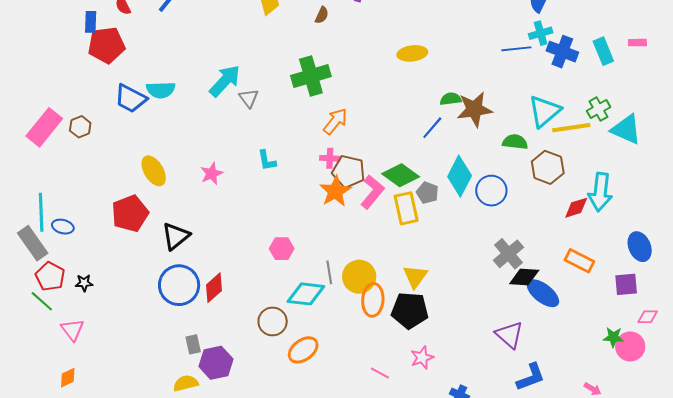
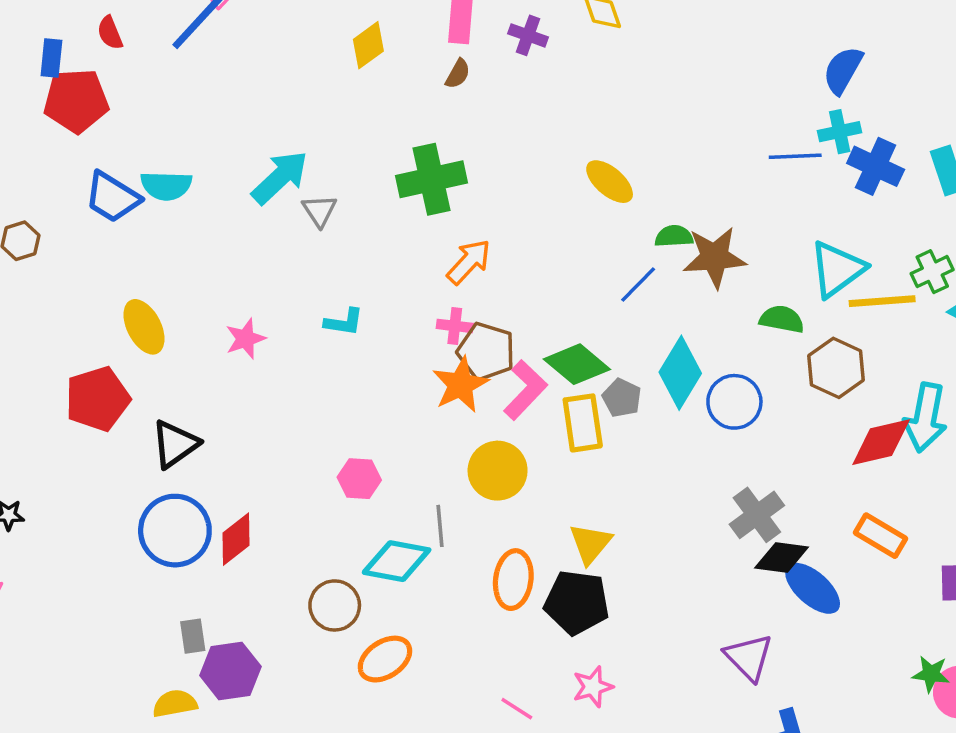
yellow ellipse: (412, 53) -> (610, 182), moved, turned 44
cyan L-shape: (267, 160) -> (344, 322), turned -75
red diamond: (576, 208) -> (881, 442), size x1.4
yellow circle: (359, 277) -> (498, 471), moved

